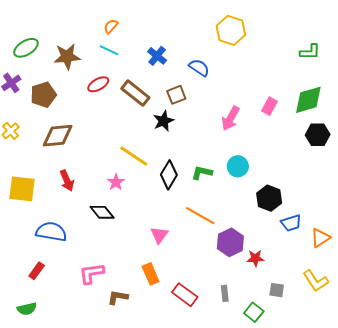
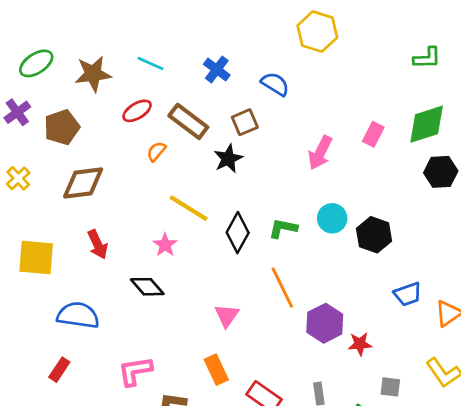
orange semicircle: (111, 26) -> (156, 151), moved
black hexagon: (269, 198) -> (374, 235), moved
orange line: (200, 216) -> (282, 288), turned 36

